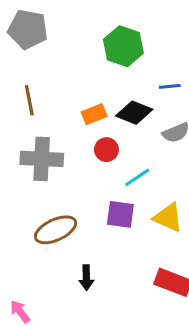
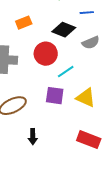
orange rectangle: (94, 114) -> (24, 23), moved
red circle: (106, 150) -> (46, 54), size x1.5

